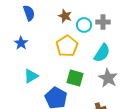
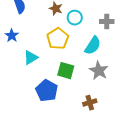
gray cross: (103, 22) -> (107, 22), moved
cyan triangle: (31, 76) -> (31, 58), moved

